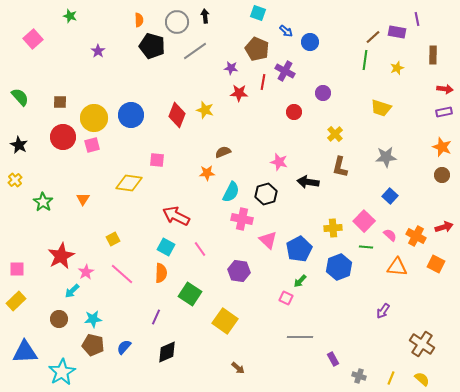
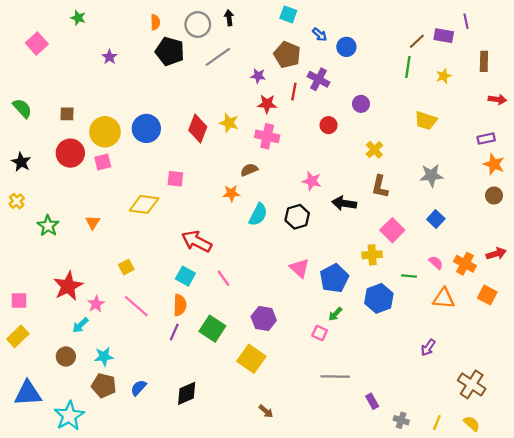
purple rectangle: (444, 112) -> (486, 139), moved
pink cross: (242, 219) -> (267, 136), moved
pink square: (364, 221) -> (392, 230), moved
purple hexagon: (239, 271) -> (264, 318), moved
purple line: (156, 317) -> (174, 332), moved

